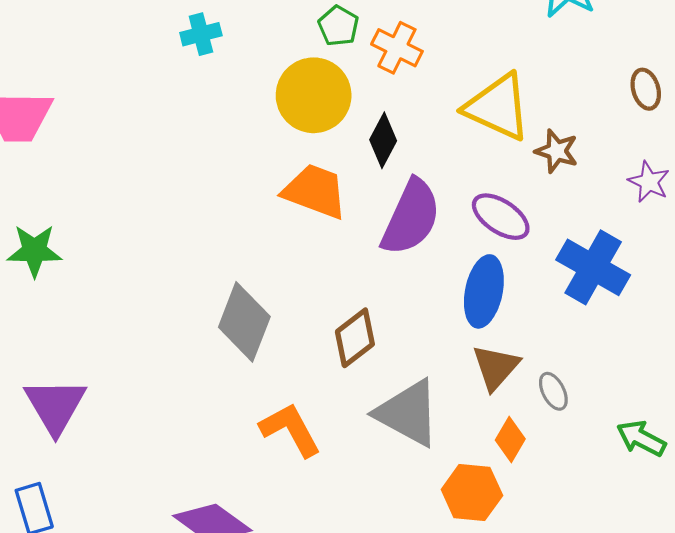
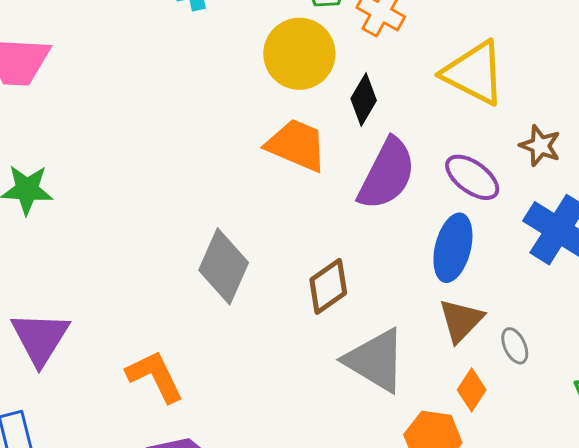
brown star: (557, 151) -> (540, 146), moved
orange L-shape: (290, 430) -> (155, 376), moved

